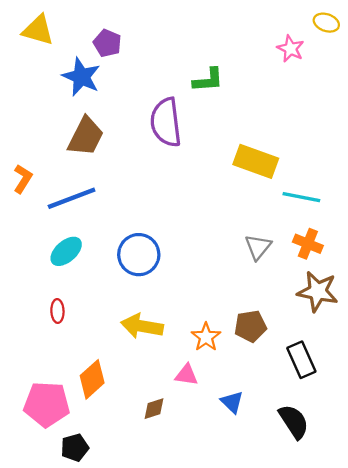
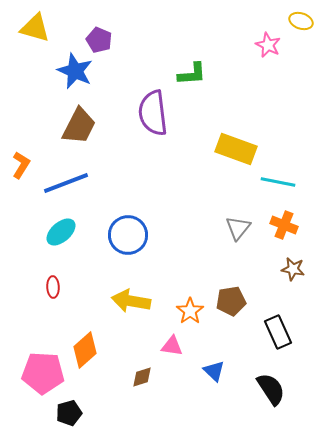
brown star: (318, 291) -> (293, 269), size x0.6

